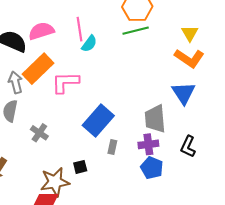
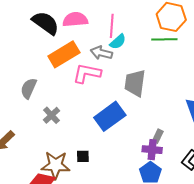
gray arrow: (15, 82) -> (101, 53), moved, turned -75
gray trapezoid: (155, 119) -> (135, 83), moved
gray rectangle: (112, 147) -> (158, 136), moved

